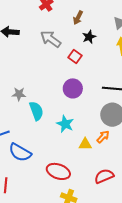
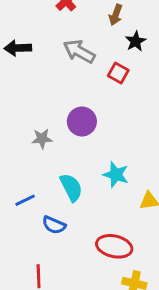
purple circle: (73, 88) -> (82, 121), moved
cyan semicircle: (36, 111) -> (71, 187), moved
blue semicircle: (20, 152) -> (54, 225), size x0.7

